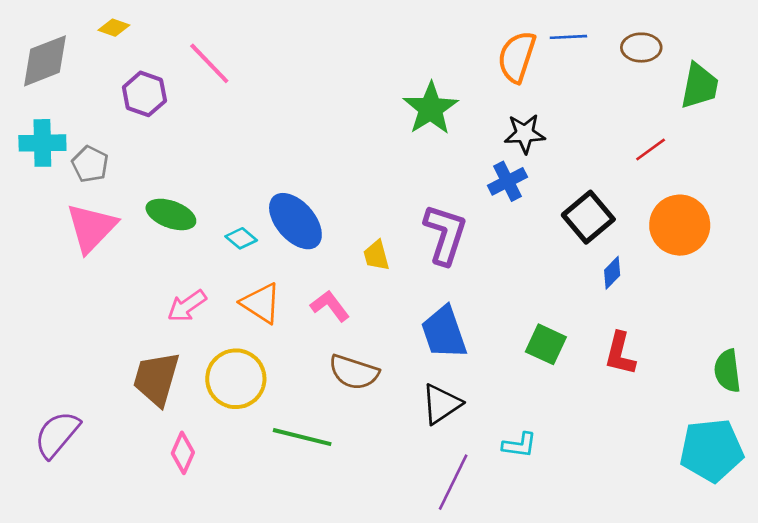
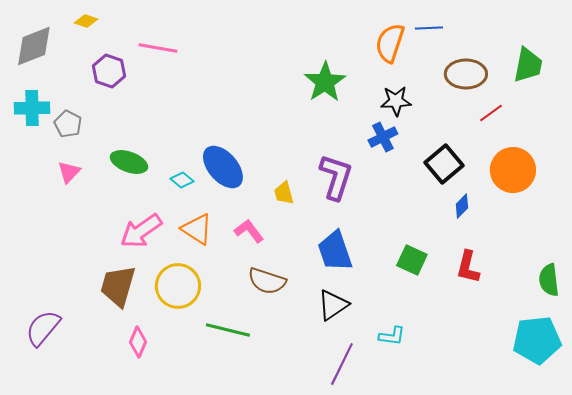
brown ellipse: (641, 48) -> (466, 74), moved, size x1.4
pink line: (209, 63) -> (158, 48), turned -36
pink triangle: (91, 228) -> (69, 172), size x0.6
pink arrow: (187, 306) -> (141, 231), size x1.4

